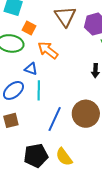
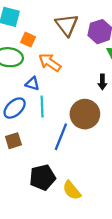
brown circle: (86, 114) -> (85, 114), moved
yellow semicircle: (64, 157) -> (72, 190), moved

